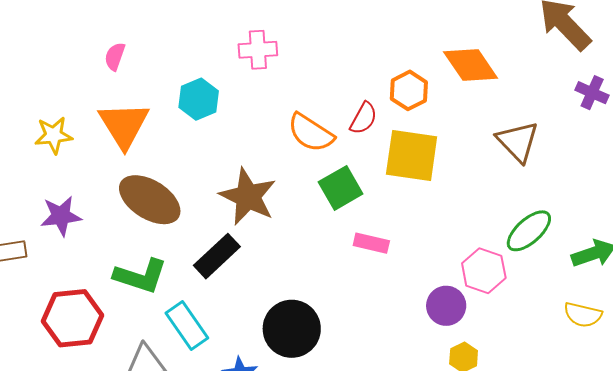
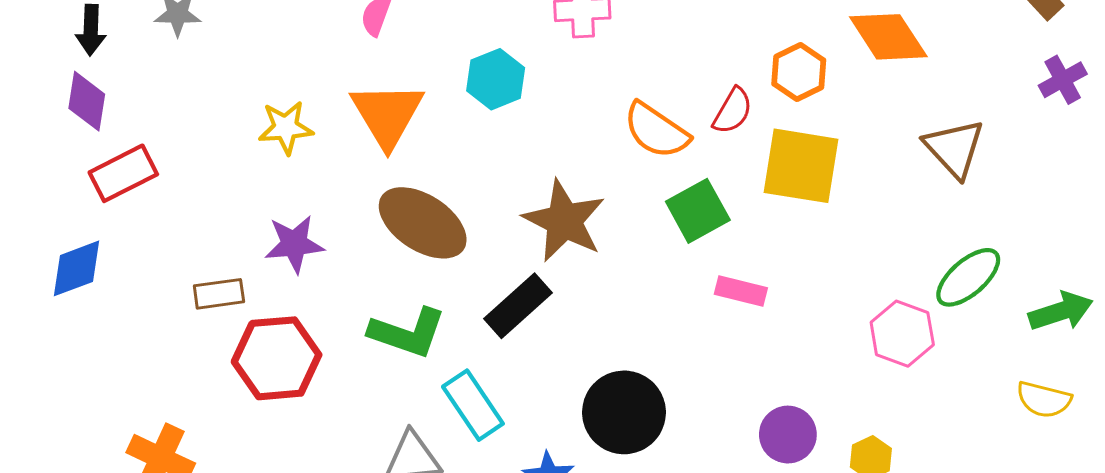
purple cross: (592, 93) -> (1063, 80), turned 36
purple circle: (446, 306) -> (788, 435), moved
red hexagon: (72, 318) -> (277, 358), moved

